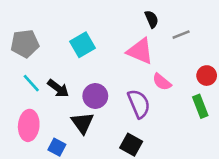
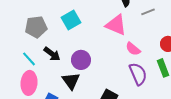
gray pentagon: (25, 44) -> (36, 27), moved
cyan line: (31, 83) -> (29, 59), moved
purple semicircle: (139, 104) -> (138, 74), moved

